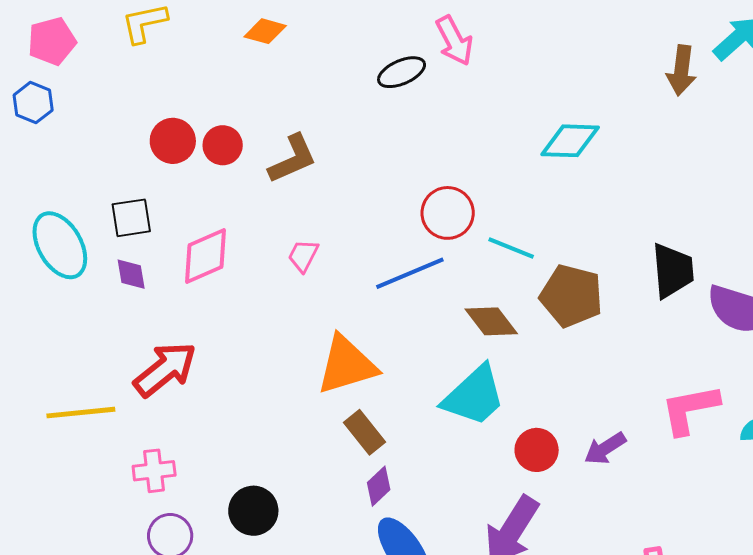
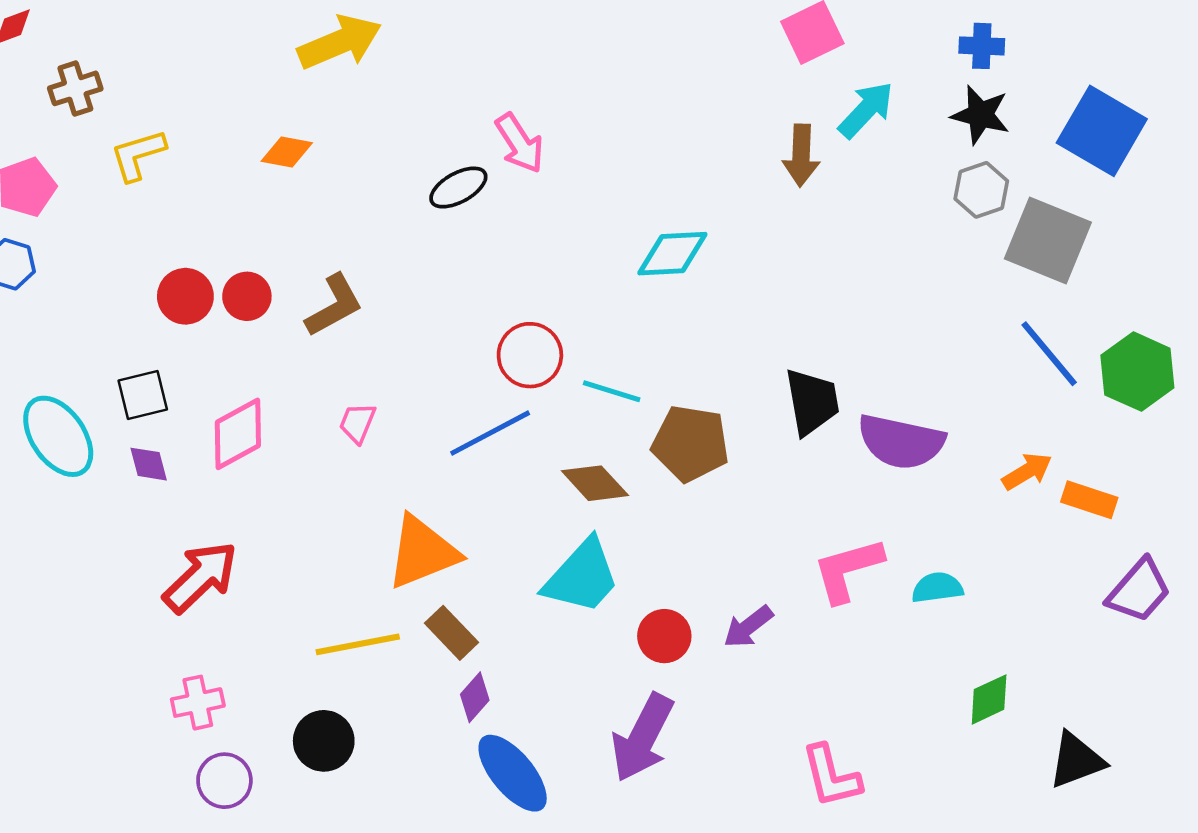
yellow line: (81, 413) -> (358, 644), moved

